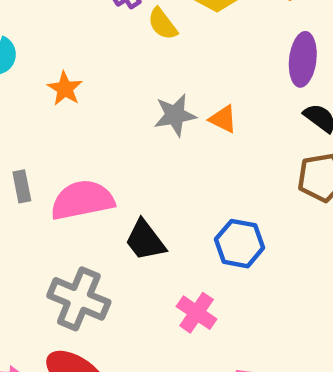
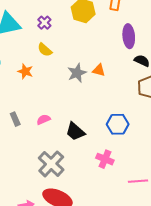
yellow semicircle: (163, 24) -> (45, 50), moved
pink semicircle: (82, 200) -> (44, 119), size x0.5
gray cross: (79, 299) -> (51, 164), turned 32

